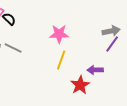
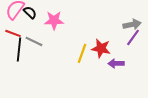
pink star: (59, 34) -> (54, 20), moved
red star: (80, 85) -> (101, 48), moved, turned -30

